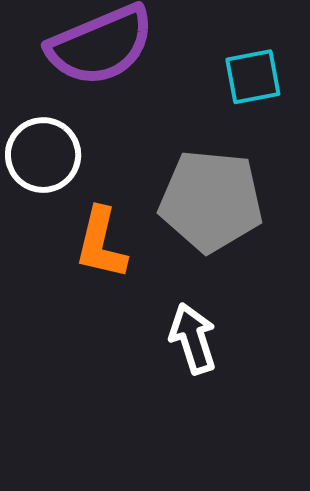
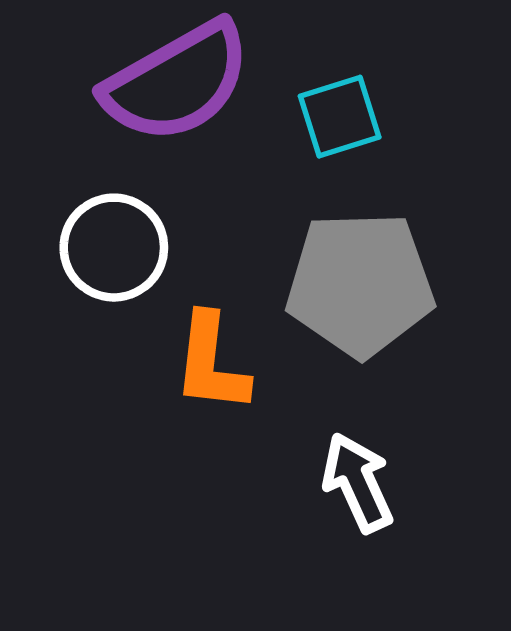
cyan square: (253, 77) -> (340, 117), moved

